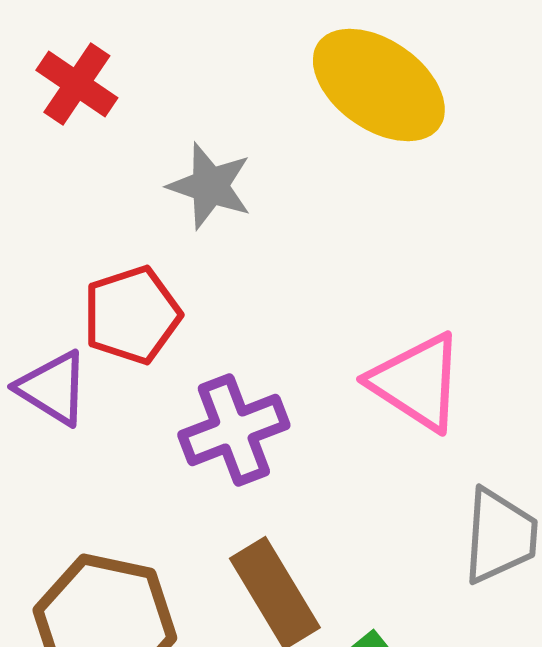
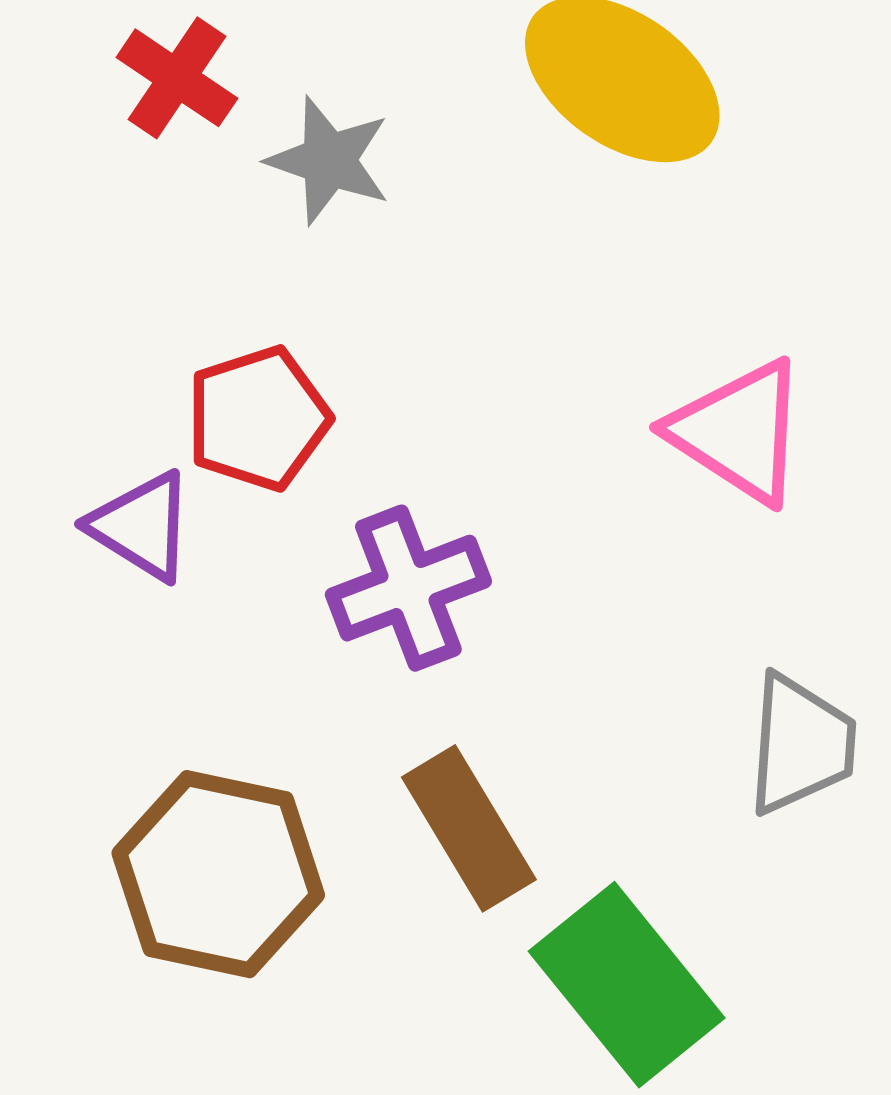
gray star: (210, 186) -> (329, 160), moved
pink triangle: (417, 382) -> (739, 432), moved

